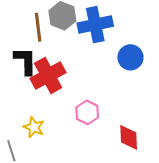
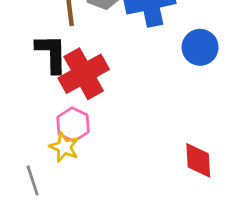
pink hexagon: (87, 112) -> (73, 124), moved

